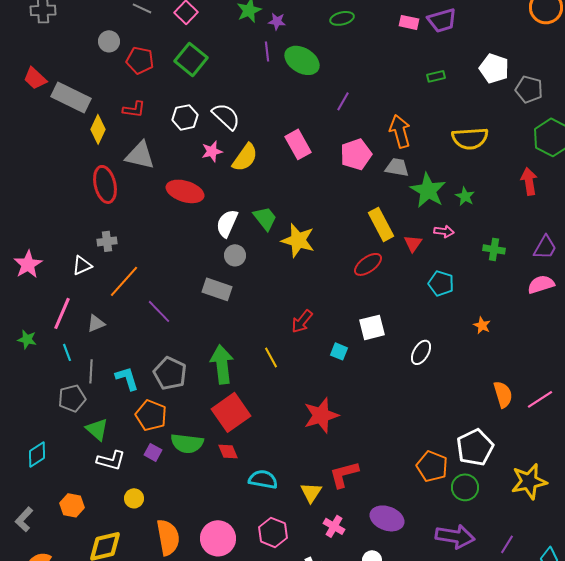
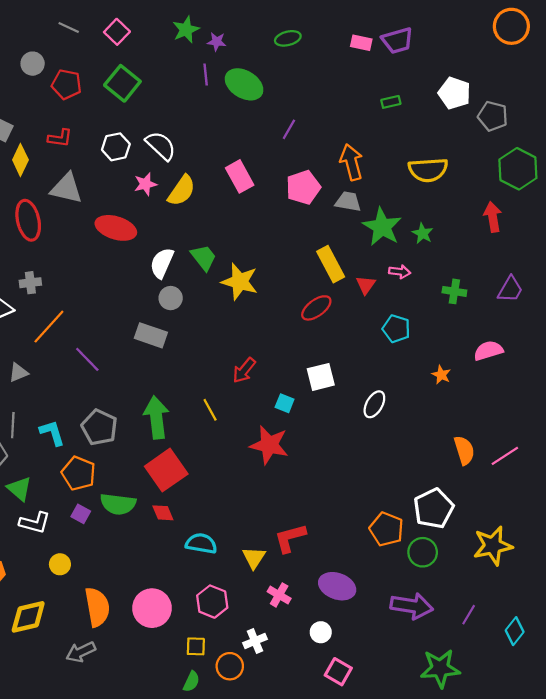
pink semicircle: (541, 284) -> (488, 351), moved
red star: (321, 415) -> (269, 445), moved, turned 30

